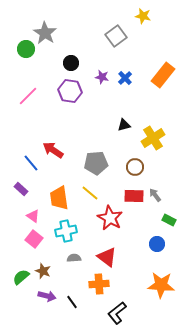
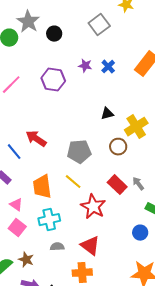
black circle: (71, 63) -> (54, 34), moved
brown circle: (135, 167) -> (118, 147), moved
red rectangle: (134, 196) -> (117, 185), turned 42

